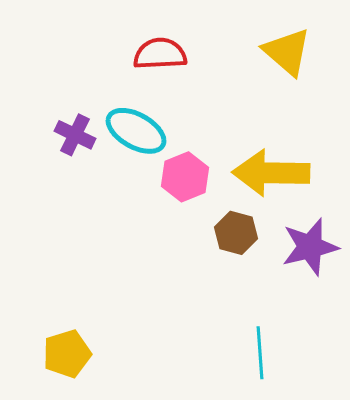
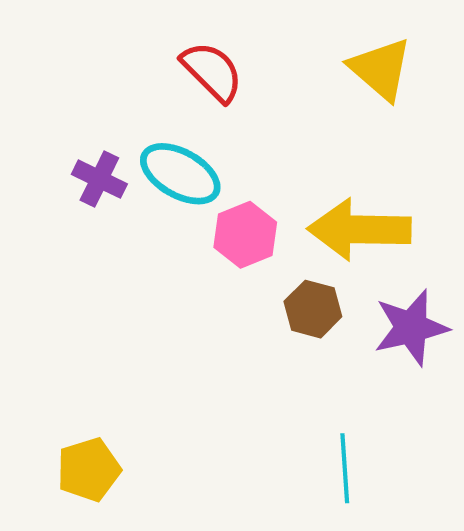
red semicircle: (160, 54) -> (212, 72), turned 48

